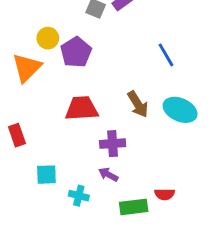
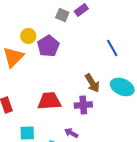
red trapezoid: (82, 108) -> (49, 101), moved
purple cross: (113, 144) -> (83, 105), moved

